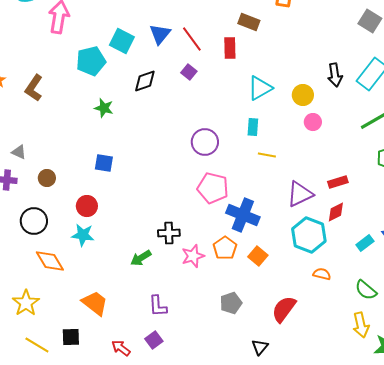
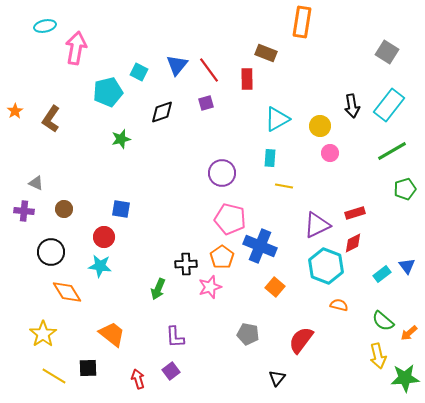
cyan square: (122, 41) -> (139, 72), size x0.7
purple square: (189, 72) -> (206, 103), turned 35
green star: (104, 108) -> (121, 139), turned -30
blue square: (104, 163) -> (121, 209), moved
orange pentagon: (225, 248) -> (222, 257), moved
green arrow: (141, 258) -> (158, 289), turned -35
gray pentagon: (231, 303) -> (248, 334), turned 30
red arrow: (121, 348) -> (138, 379), turned 36

